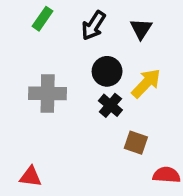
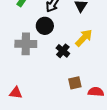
black circle: (107, 71) -> (45, 26), moved
brown square: (136, 143) -> (75, 83), moved, turned -32

